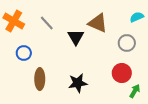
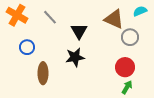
brown triangle: (98, 23) -> (114, 19), moved
black star: (78, 83) -> (75, 57), moved
green arrow: (135, 91) -> (127, 87), moved

